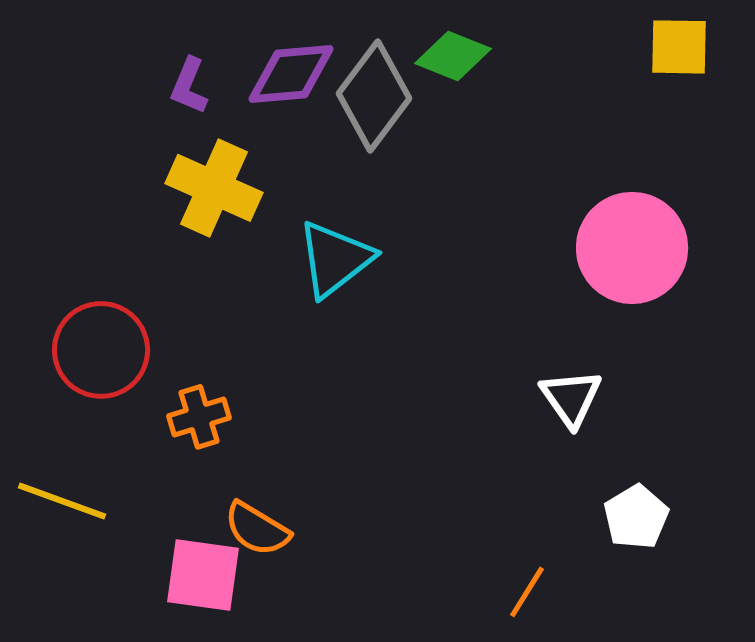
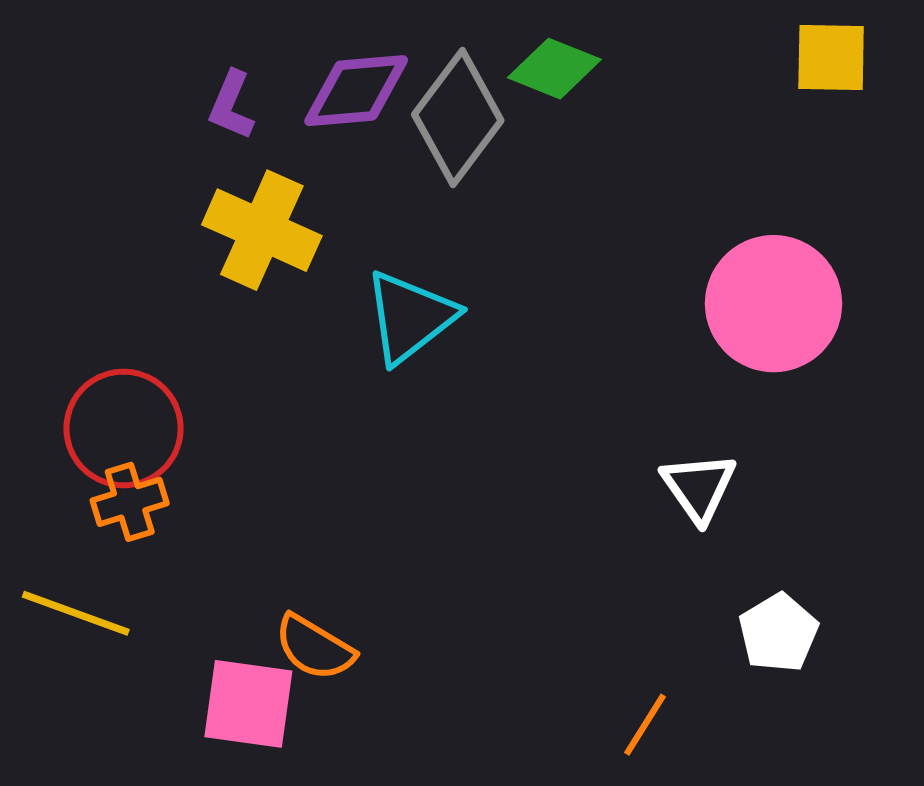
orange cross: (199, 417) -> (130, 502), moved

